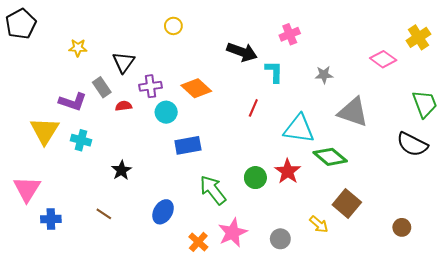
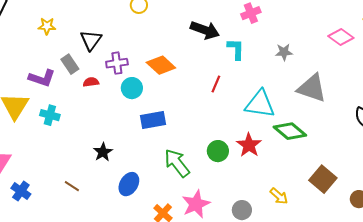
black star: (121, 170) -> (103, 152), moved
brown square: (347, 204) -> (323, 179), moved
blue cross: (51, 219) -> (21, 191), turned 36

